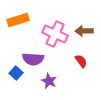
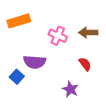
pink cross: (55, 34) -> (58, 36), size x0.7
purple star: (49, 81) -> (70, 89), moved

